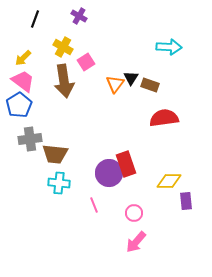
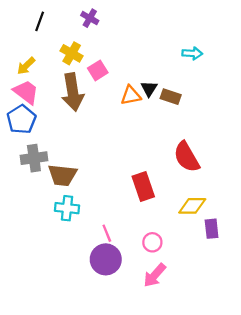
cyan arrow: (169, 47) -> (192, 53), size x0.7
orange triangle: (115, 84) -> (131, 95), turned 42
red semicircle: (164, 118) -> (187, 157), moved, turned -112
purple circle: (109, 173) -> (106, 259), moved

